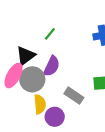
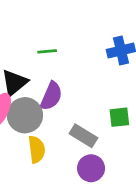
green line: (50, 34) -> (47, 51), turned 48
purple circle: (55, 117) -> (91, 168), moved

